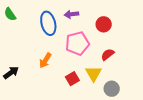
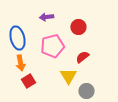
blue ellipse: (48, 23) -> (17, 38), moved
orange arrow: (45, 61) -> (20, 63), turned -42
red square: (72, 79) -> (28, 81), moved

